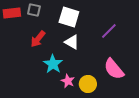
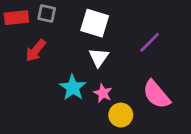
red arrow: (38, 39) -> (36, 51), moved
white triangle: (72, 42) -> (99, 57), turned 35
pink star: (68, 81) -> (103, 93), moved

